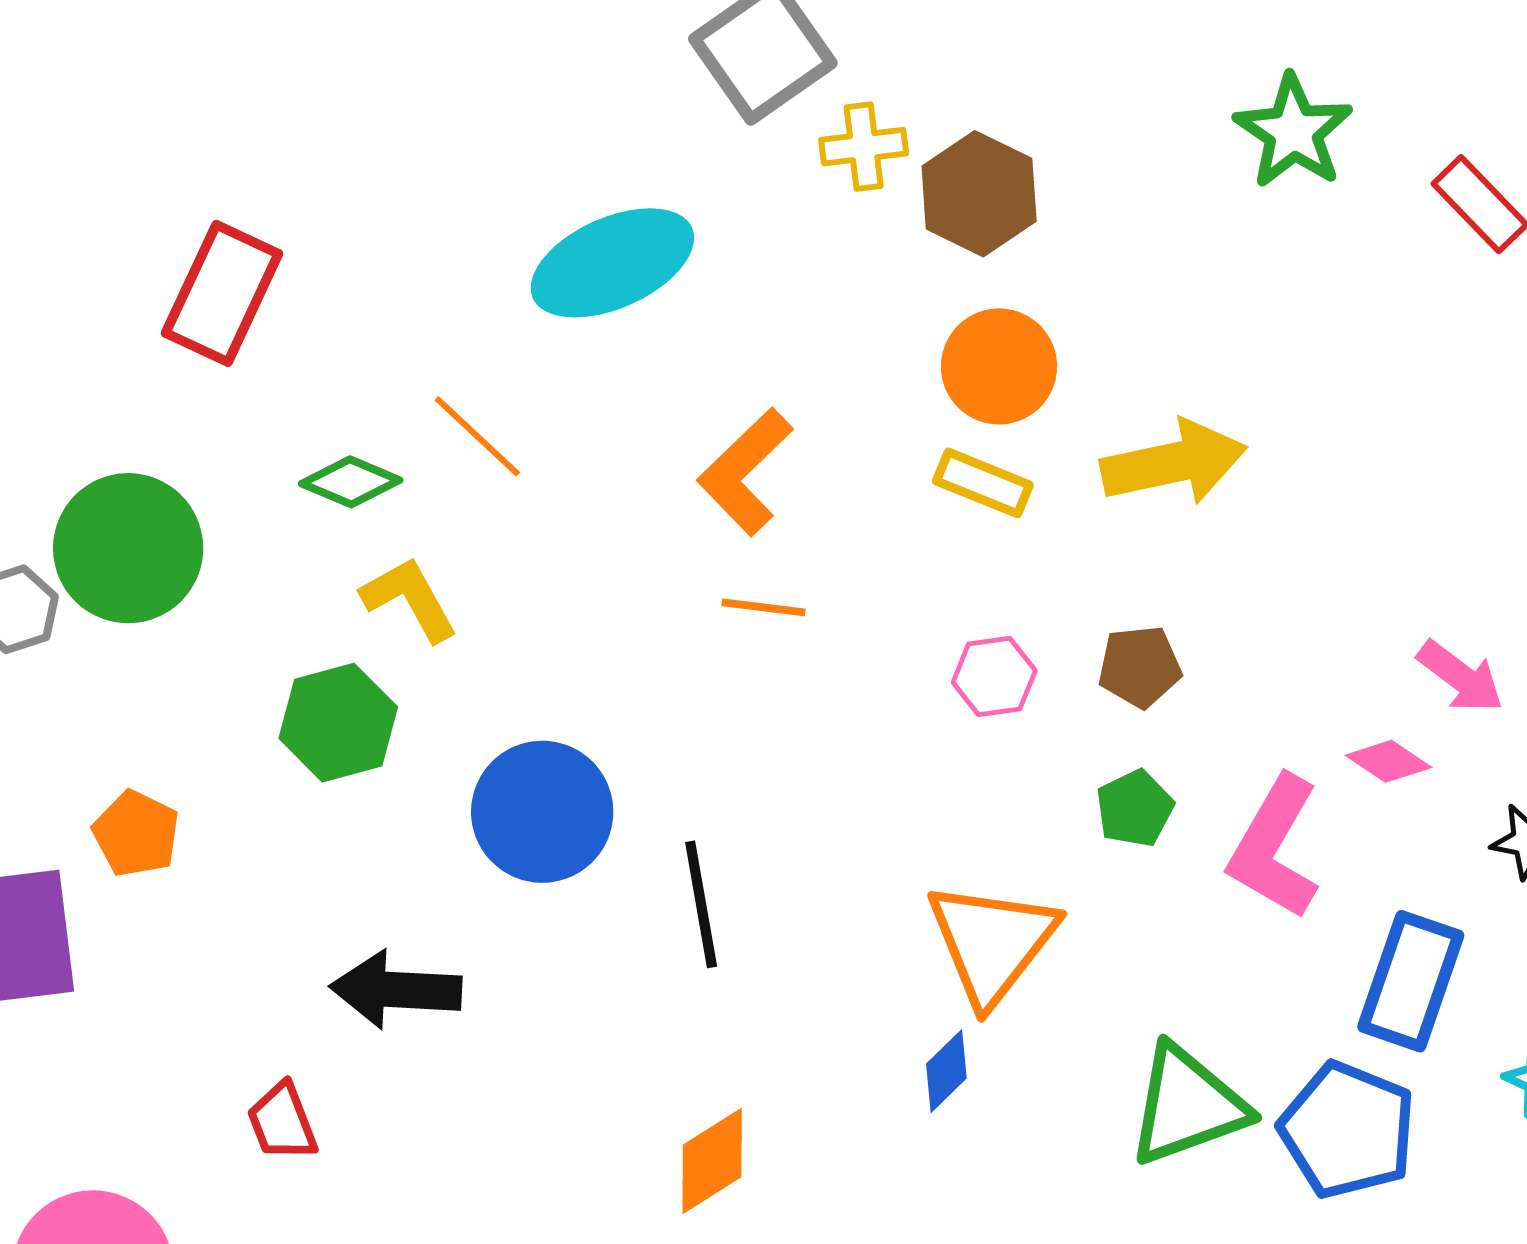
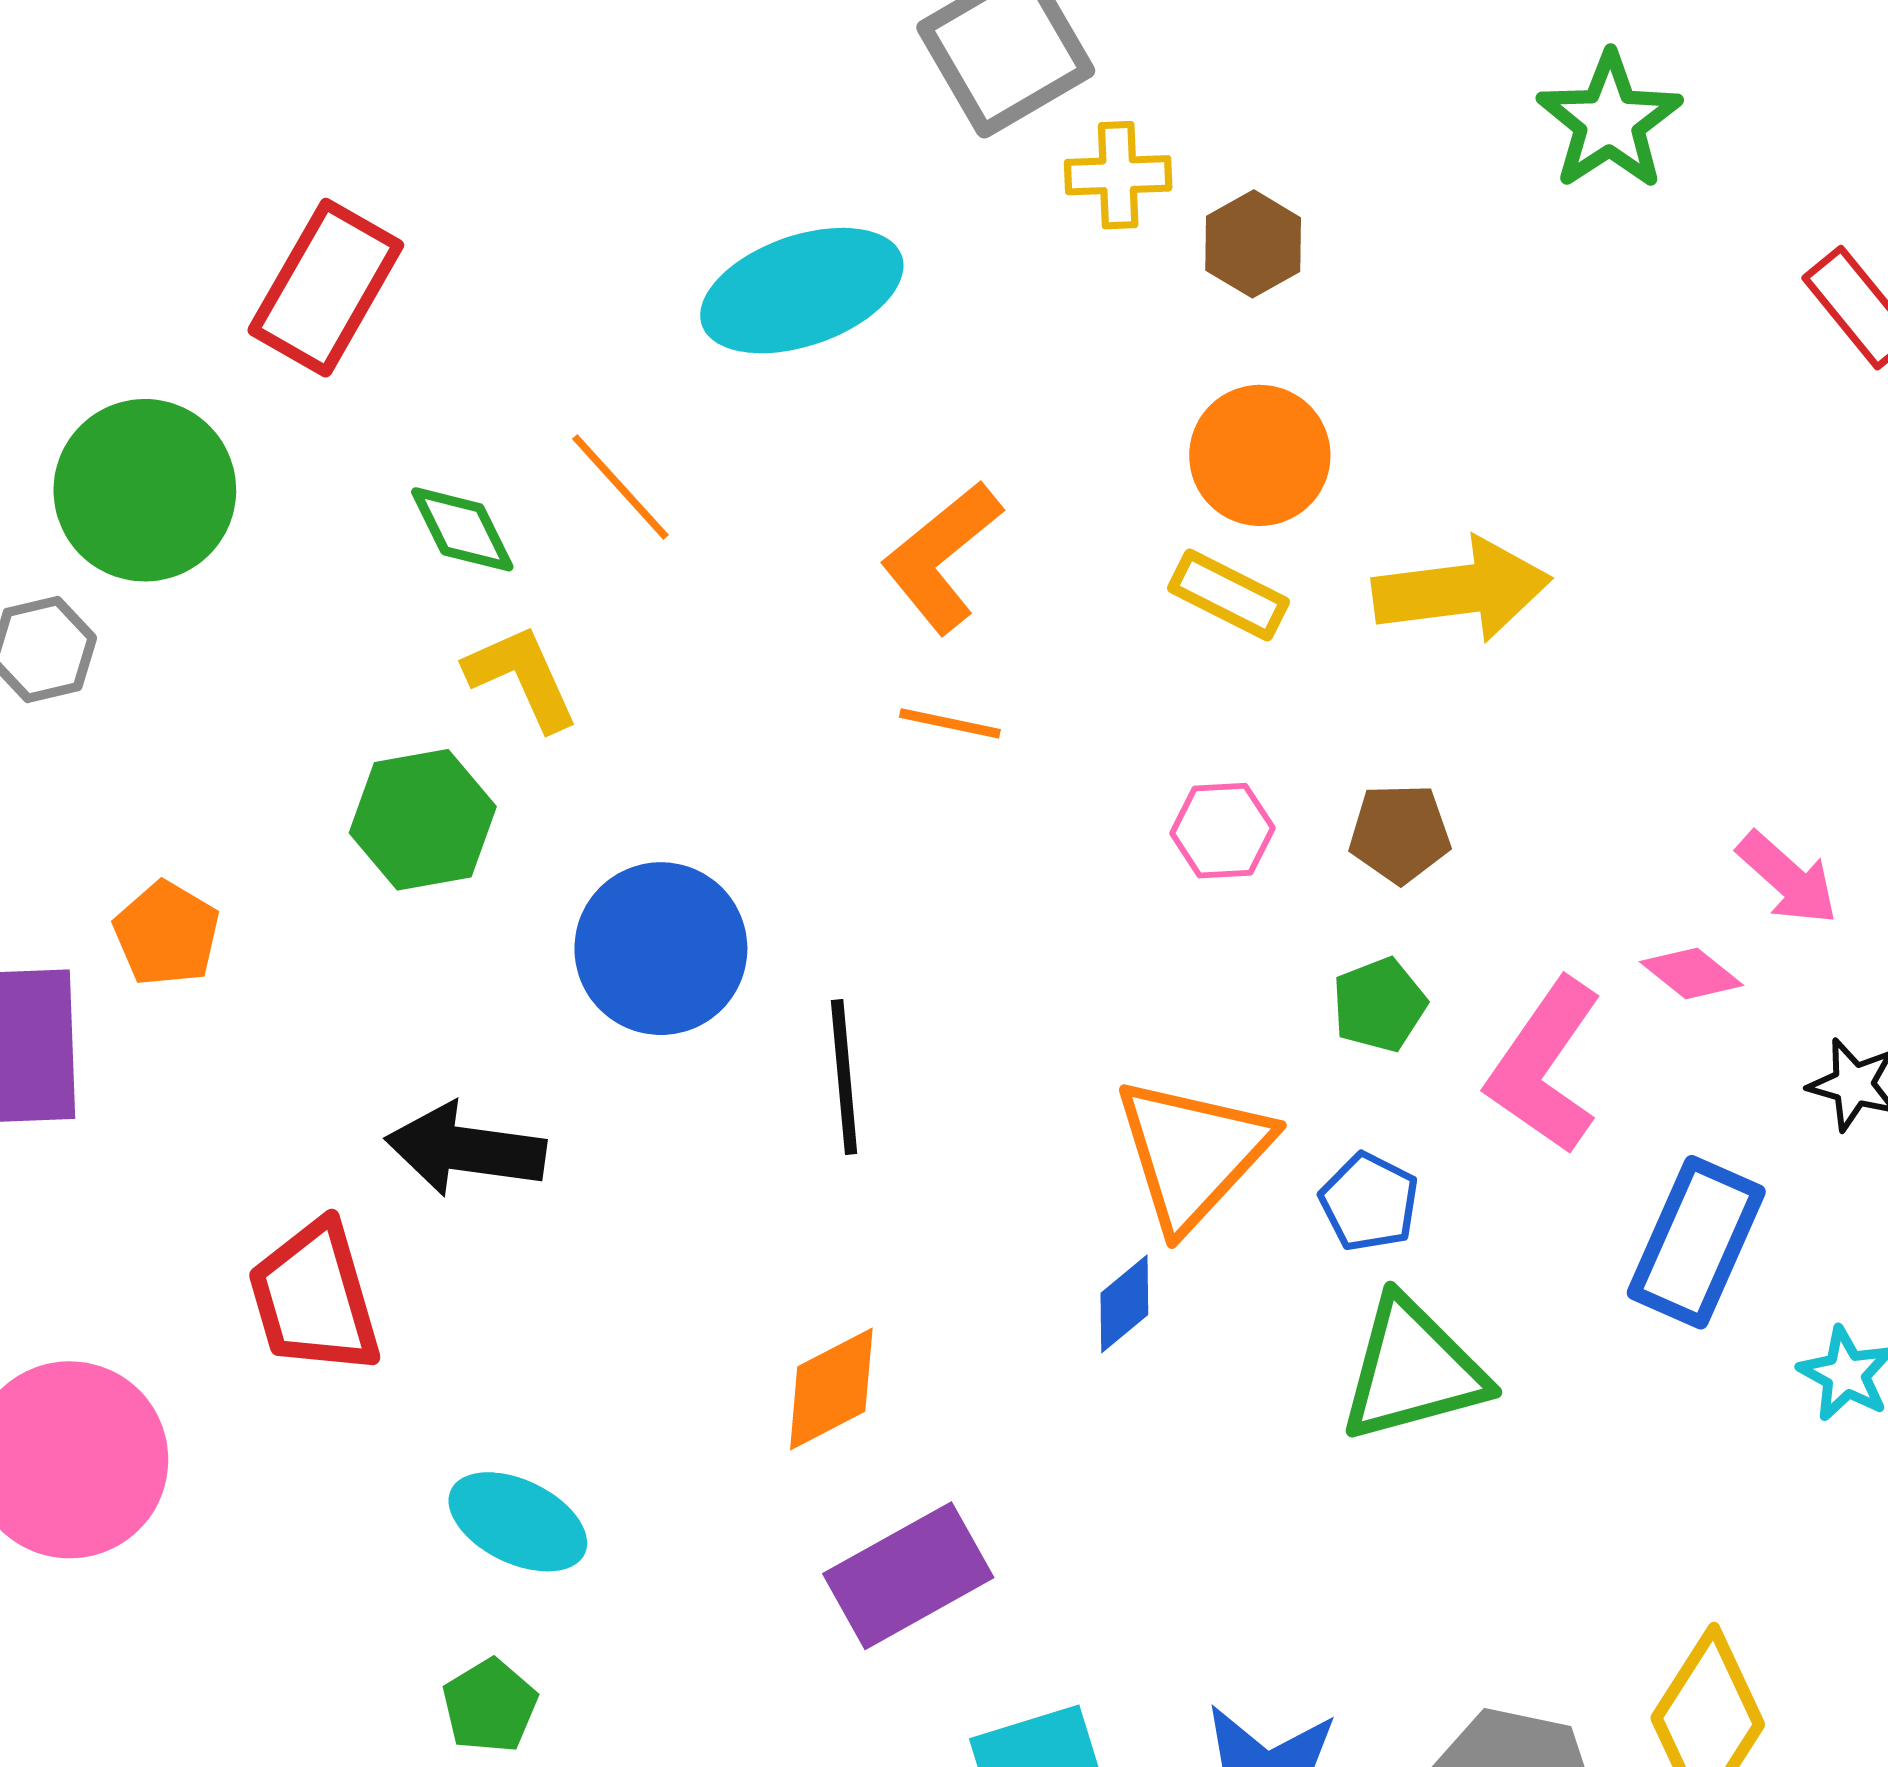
green star: (1293, 132) -> (1610, 121), moved
brown hexagon: (979, 194) -> (1253, 244), size x0.7
green diamond: (351, 482) -> (462, 529), turned 36
green circle: (128, 548) -> (145, 490), moved
red trapezoid: (282, 1122) -> (314, 1298), size x1.6
blue pentagon: (1348, 1130) -> (1369, 1202), moved, size x0.6

